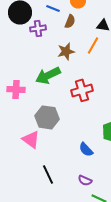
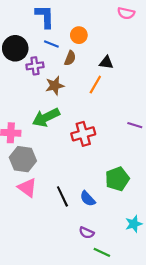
brown star: (66, 51) -> (55, 86), moved
gray hexagon: (47, 117) -> (23, 159), moved
black line: (48, 174) -> (62, 196), moved

